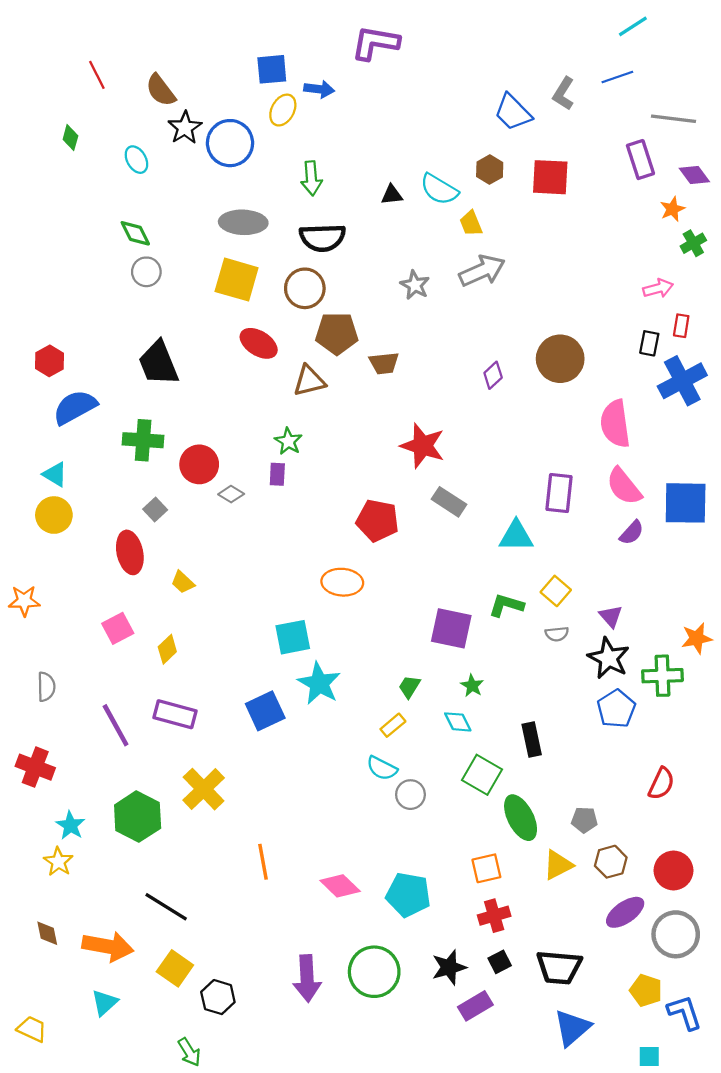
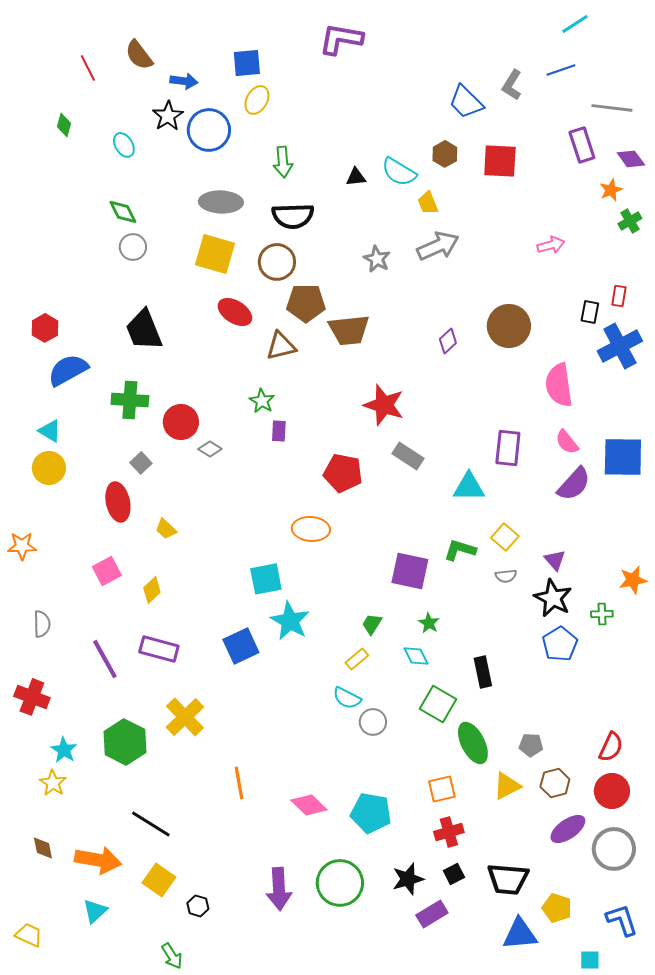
blue arrow: (319, 89) -> (184, 81), moved
brown semicircle: (161, 90) -> (139, 55), moved
pink arrow: (658, 288) -> (551, 245), moved
brown trapezoid: (384, 363) -> (349, 330), size x1.5
purple rectangle: (277, 474) -> (279, 431), moved
pink semicircle: (624, 486) -> (567, 442), size x0.7
purple semicircle: (632, 533) -> (574, 484), size x1.5
green cross: (662, 676) -> (602, 614), size x0.6
red semicircle: (661, 784) -> (611, 747), moved
yellow pentagon: (646, 990) -> (557, 908), moved
black hexagon: (218, 997) -> (198, 906), size x0.7
blue triangle: (572, 1028) -> (520, 934), turned 36

